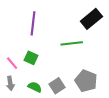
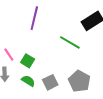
green line: (72, 43) -> (70, 42), turned 30
green square: (31, 58) -> (28, 61), moved

